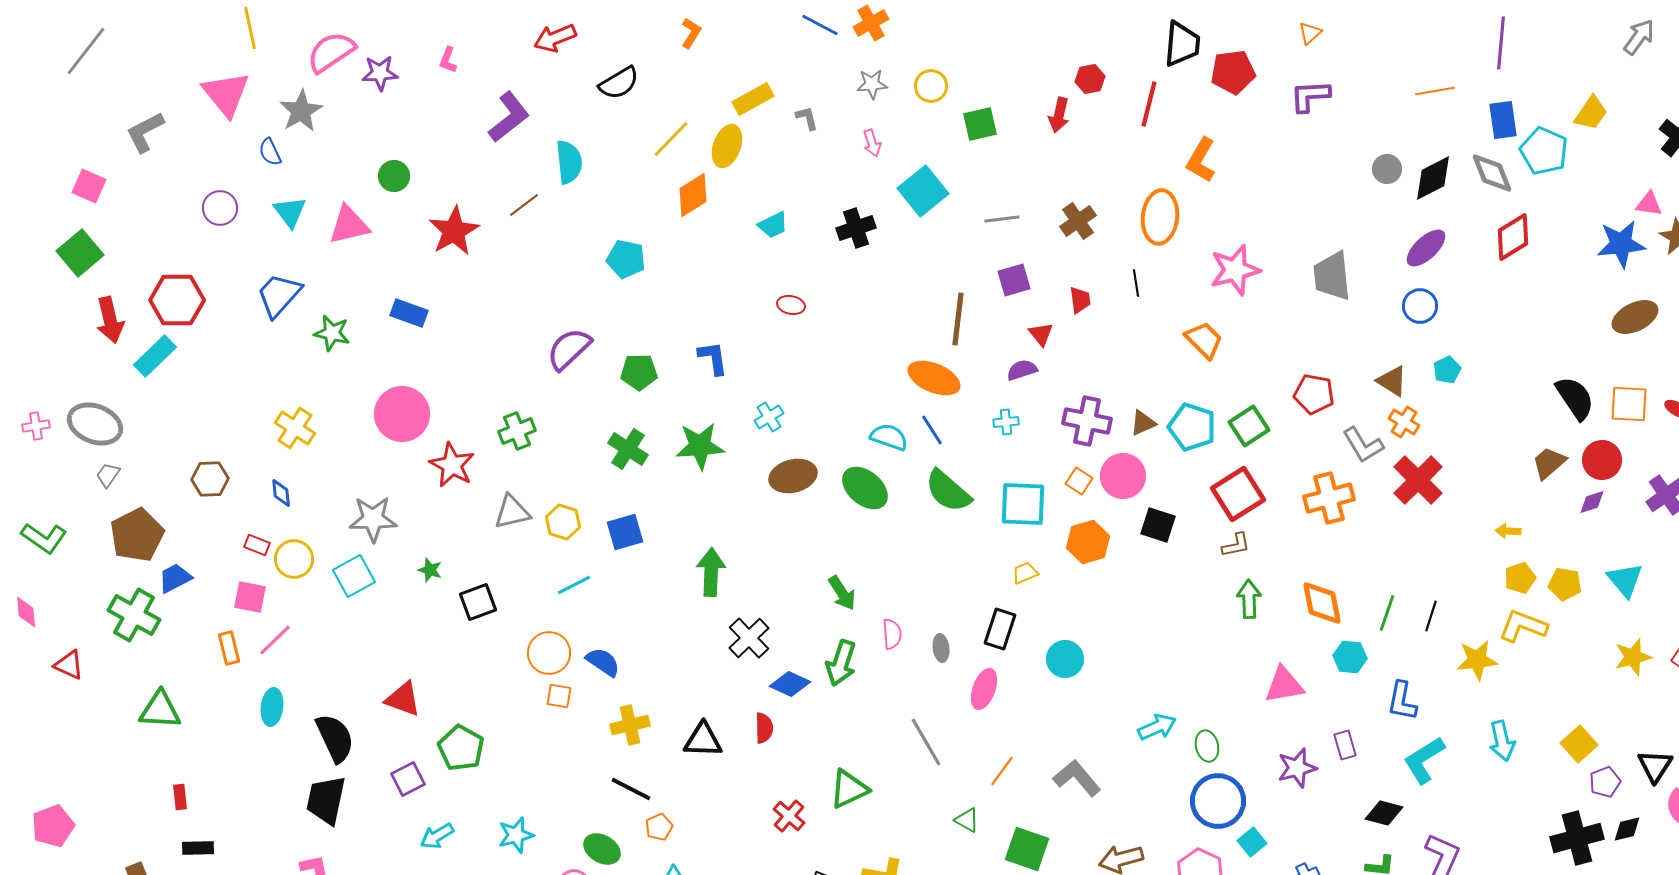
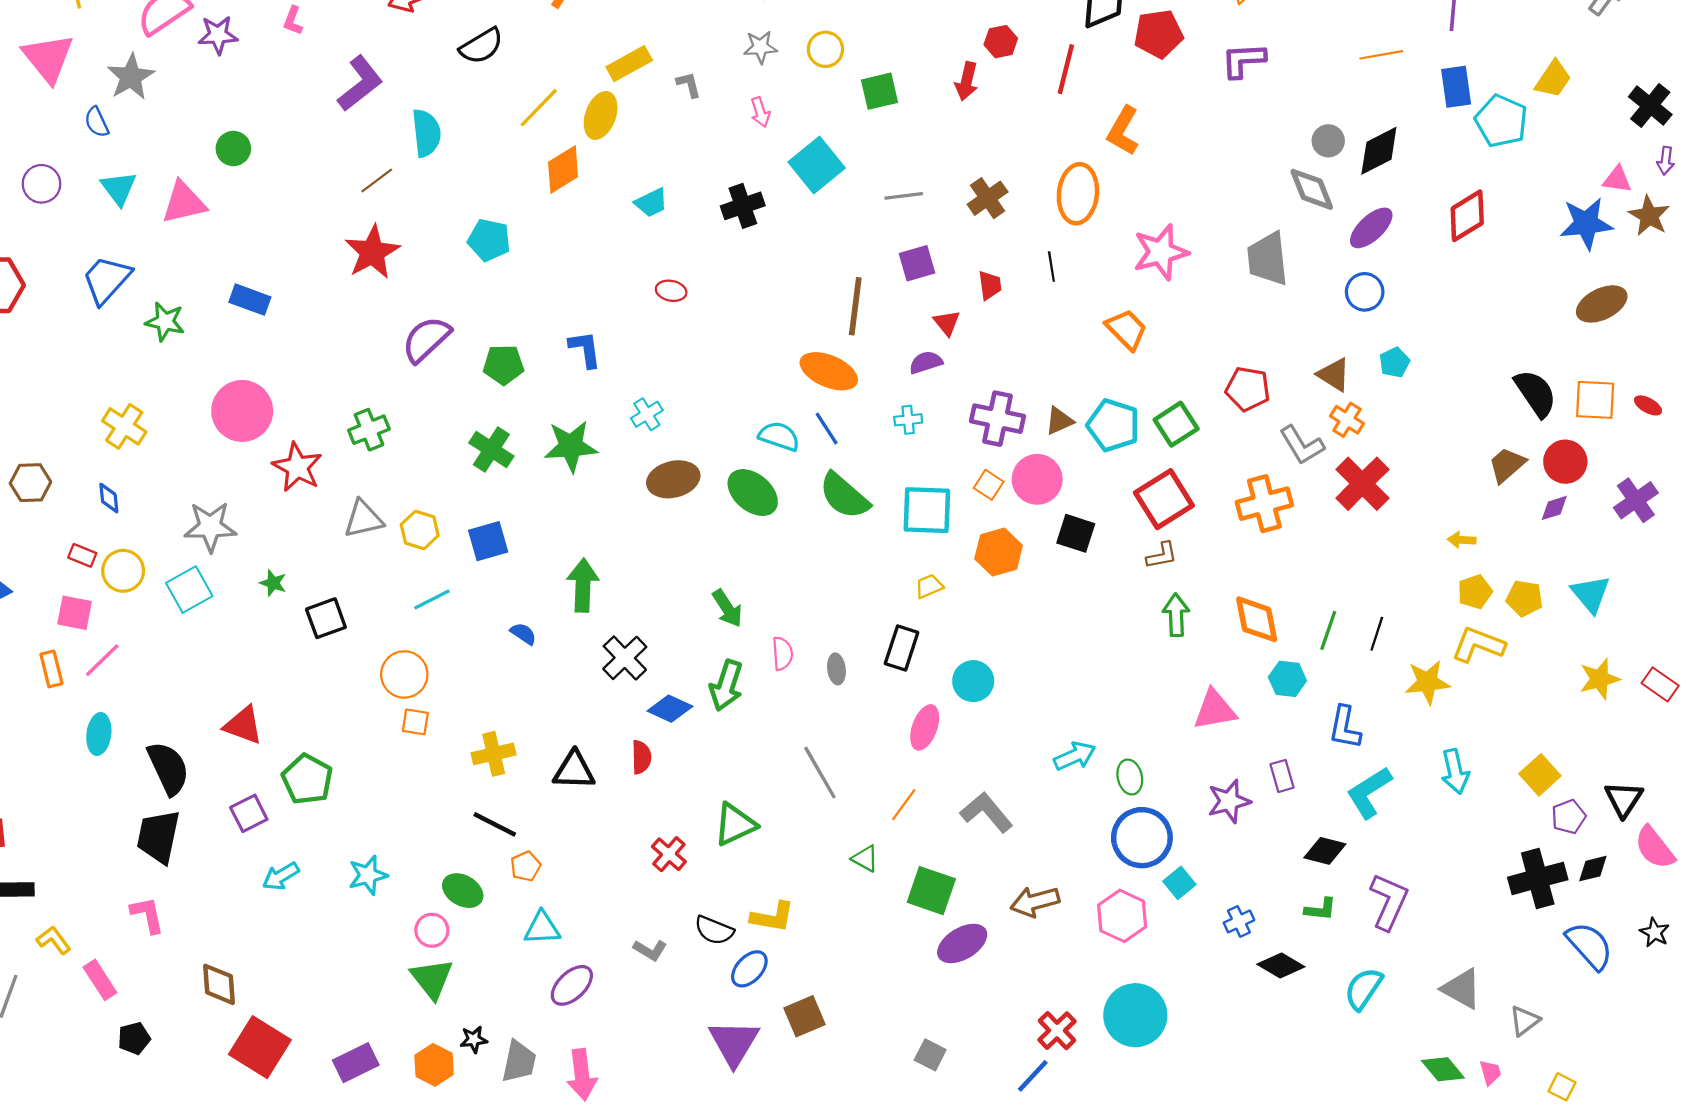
gray diamond: (1492, 173) -> (1312, 189), moved
red star: (454, 231) -> (372, 252), moved
blue semicircle: (603, 662) -> (523, 634), moved, size x0.7
pink ellipse: (984, 689) -> (925, 727), moved

